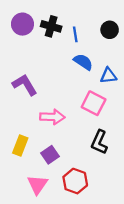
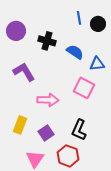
purple circle: (22, 24) -> (16, 31), moved
black cross: (51, 26) -> (47, 41), moved
blue line: (75, 34) -> (79, 18), moved
black L-shape: (99, 142) -> (79, 130), moved

